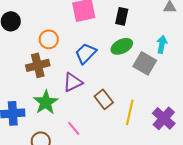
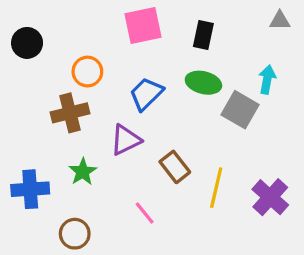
green ellipse: (122, 46) -> (203, 83), turned 40
green star: (46, 102) -> (83, 172), size x0.7
pink line: (74, 128) -> (145, 213), moved

